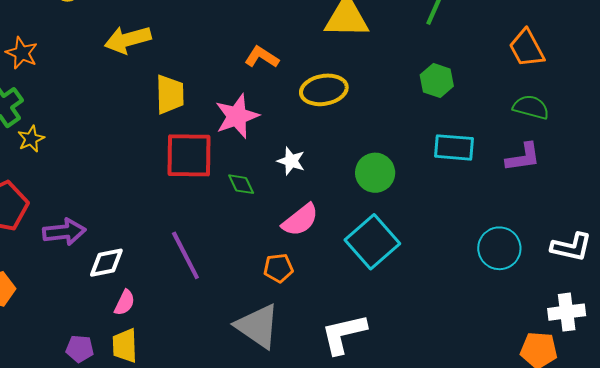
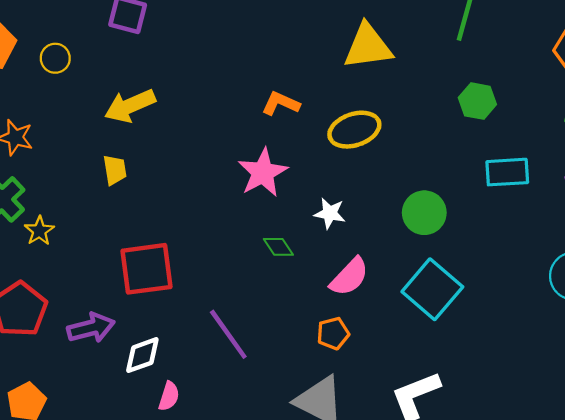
yellow trapezoid: (170, 94) -> (115, 170), moved, size x0.7
red square: (189, 155) -> (146, 269), moved

